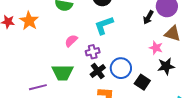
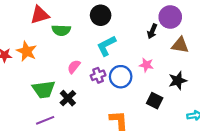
pink star: (156, 48) -> (146, 65), moved
blue circle: (121, 68) -> (121, 77), moved
black cross: (98, 71) -> (68, 98), moved
green trapezoid: (63, 72) -> (44, 89), moved

